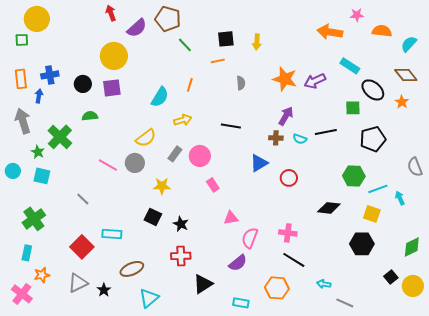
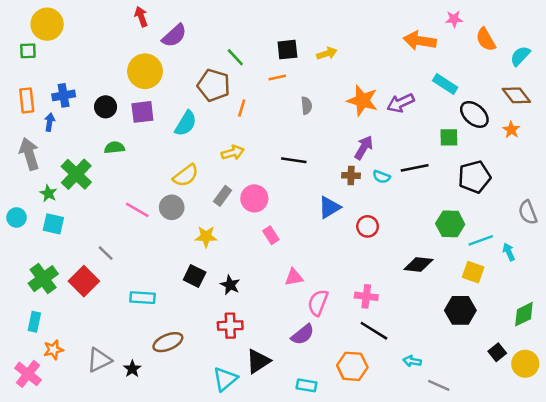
brown pentagon: (168, 19) -> (214, 85), moved
orange semicircle: (382, 31) -> (486, 39), turned -126
yellow arrow: (257, 42) -> (327, 53), turned -112
cyan semicircle: (160, 97) -> (186, 123), moved
red square: (82, 247) -> (84, 281), moved
cyan triangle: (149, 298) -> (225, 379), moved

